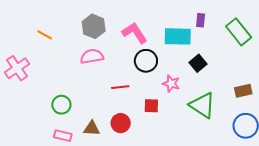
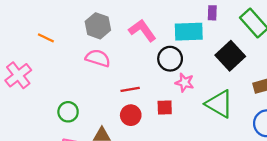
pink semicircle: (92, 56) -> (98, 58), turned 30
black circle: (146, 61) -> (170, 59), moved
black square: (198, 63) -> (230, 56), moved, size x1.5
red circle: (121, 123) -> (131, 115), moved

